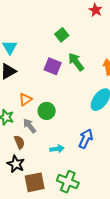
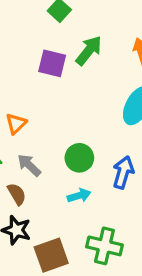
green arrow: (76, 62) -> (89, 51), turned 84
green circle: (47, 111) -> (79, 158), moved

